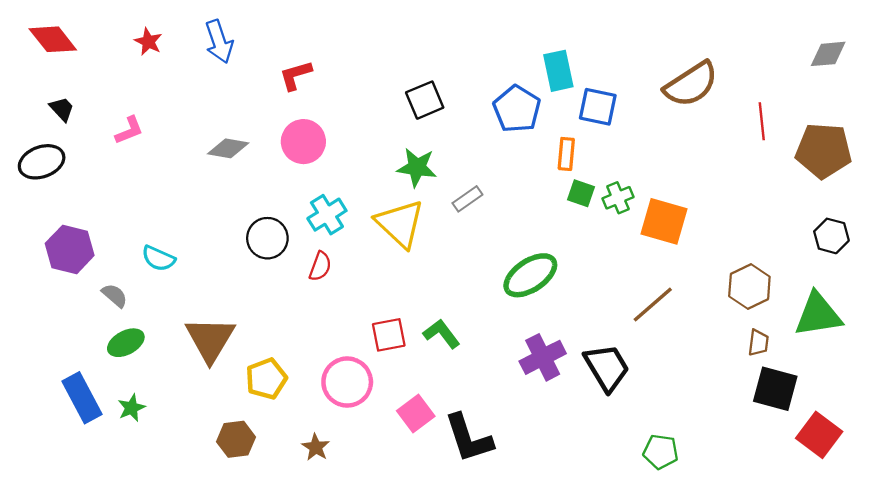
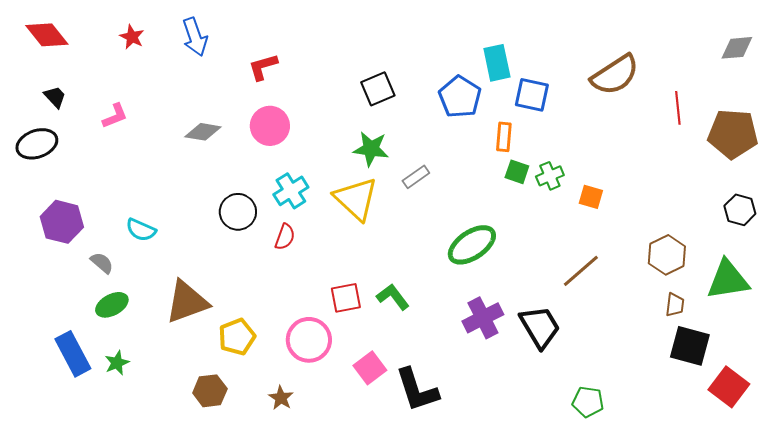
orange square: (664, 221) -> (591, 197), size x0.6
brown triangle: (210, 339) -> (187, 302), turned 39

